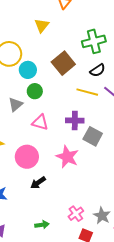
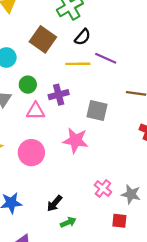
green circle: (35, 91) -> (28, 85), moved
purple cross: (75, 120) -> (59, 95), moved
black arrow: (38, 183) -> (55, 203), moved
pink cross: (76, 214) -> (103, 189), moved

